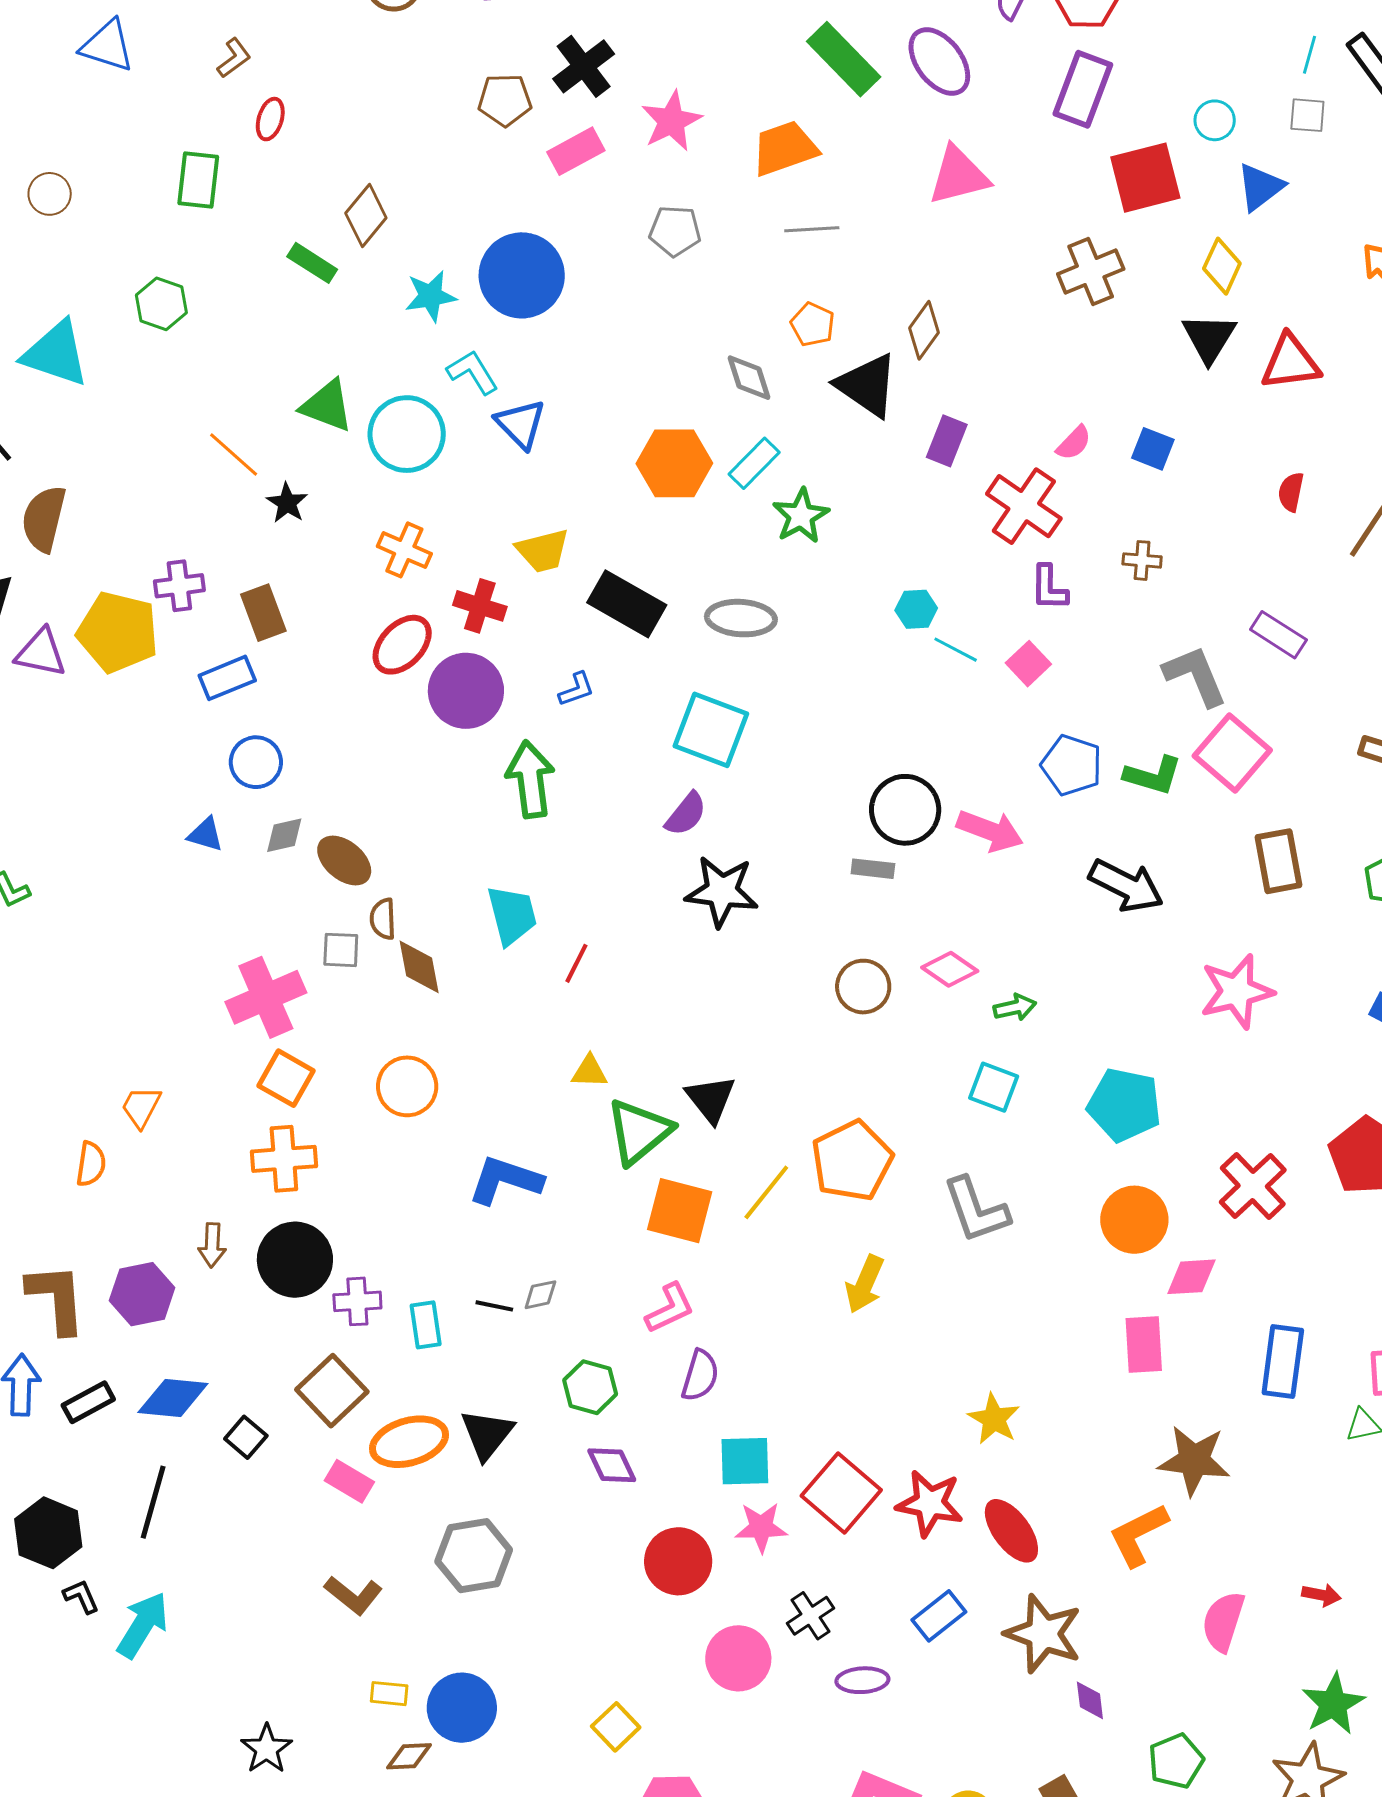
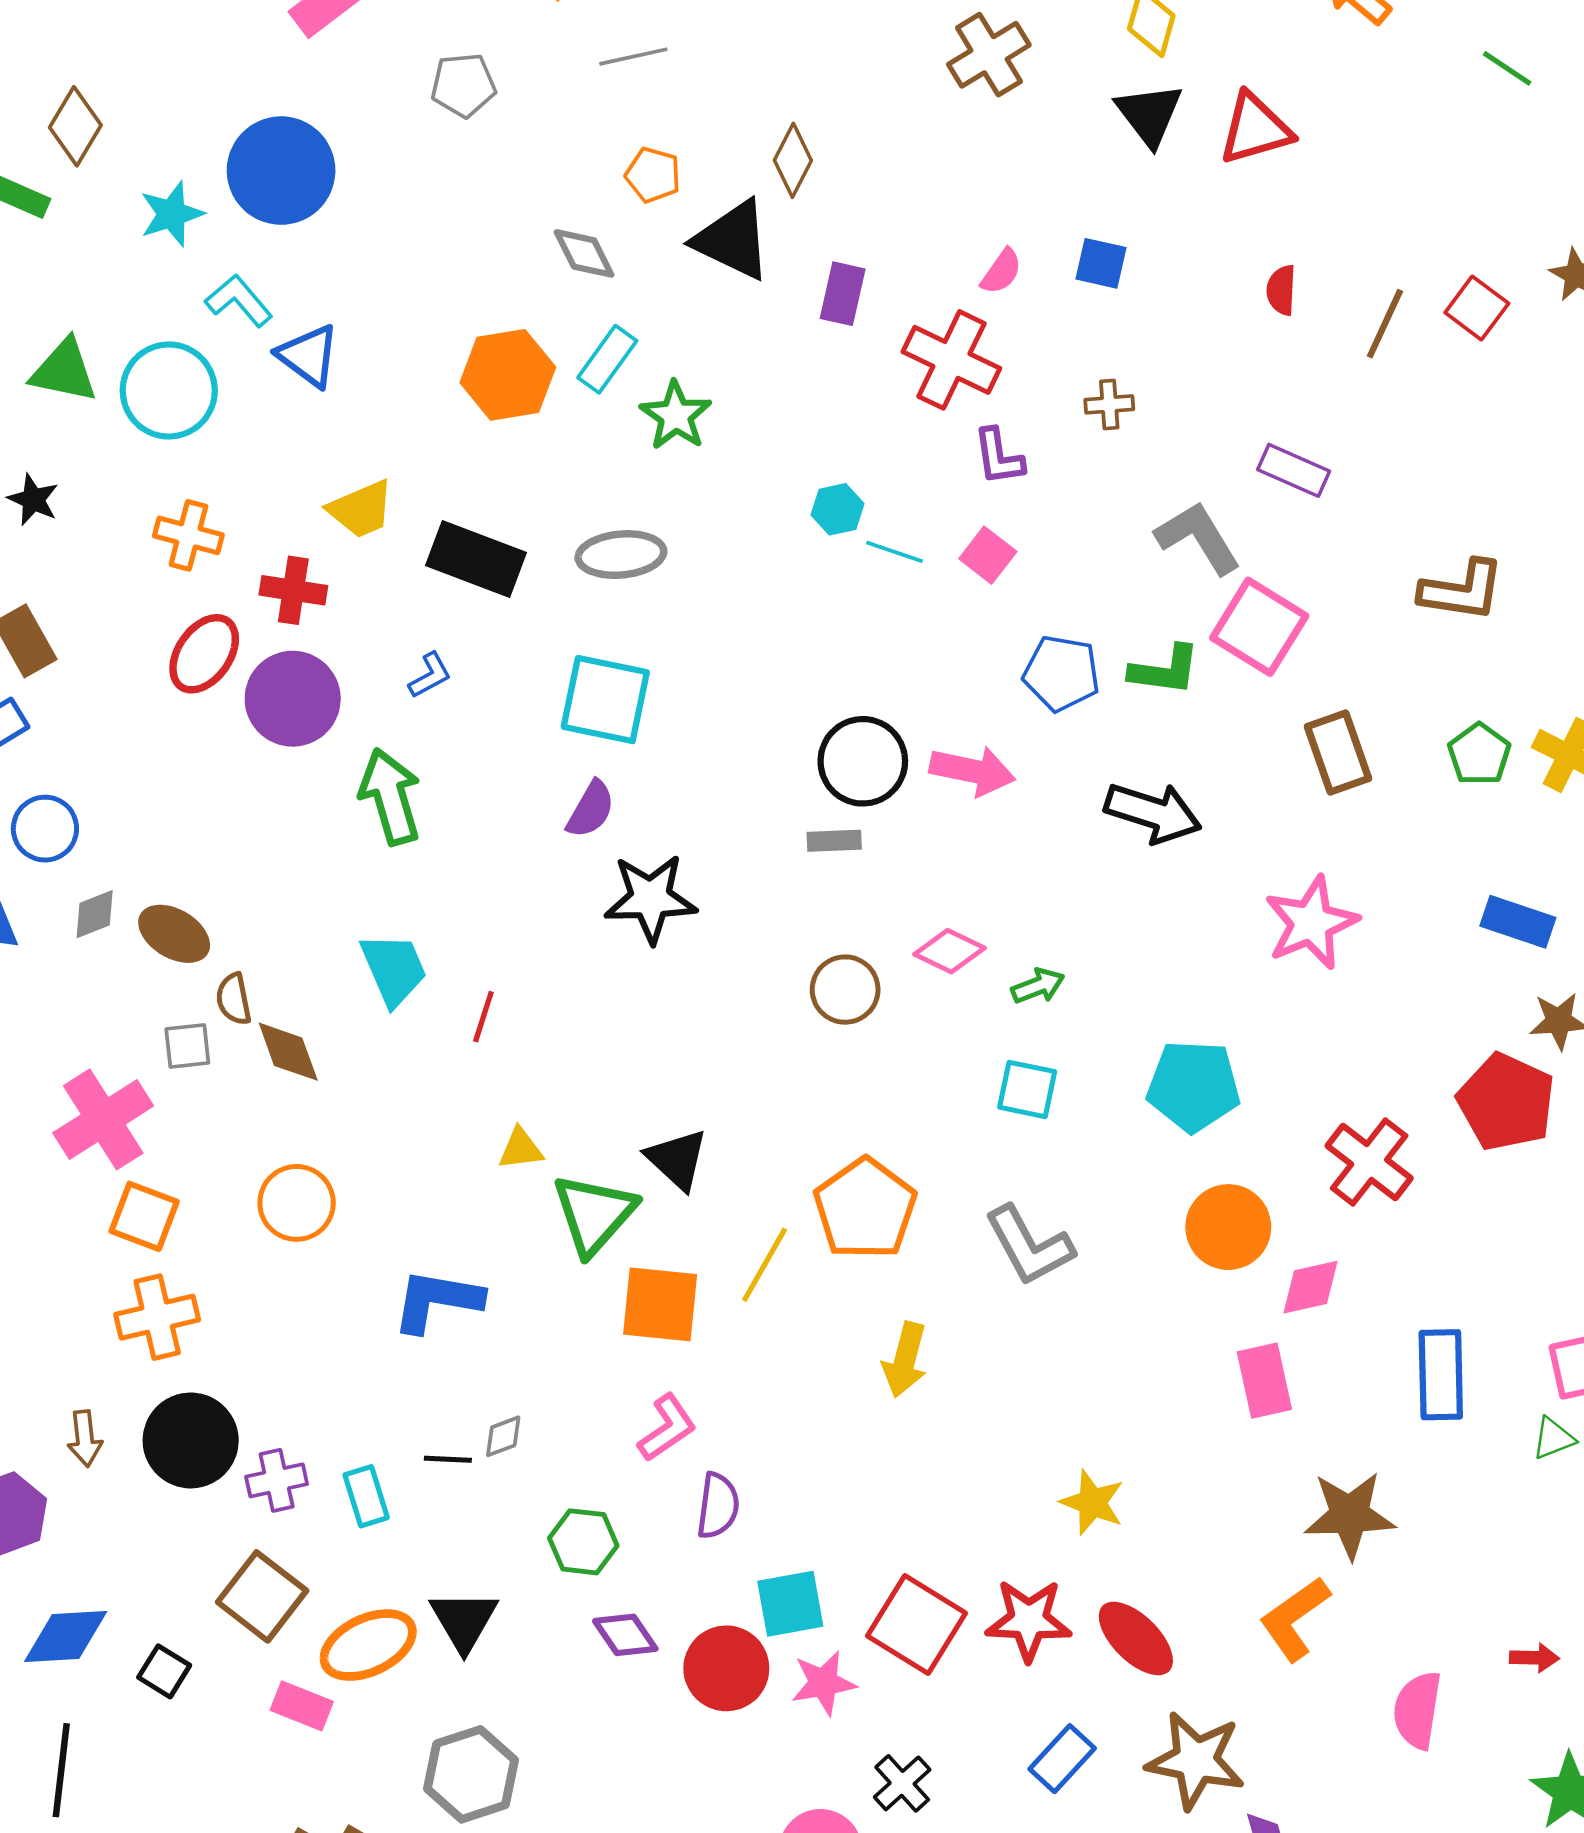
red circle: (678, 1561) -> (726, 1668), moved

